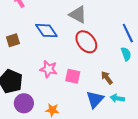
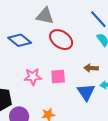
brown arrow: (107, 78) -> (91, 68), turned -32

